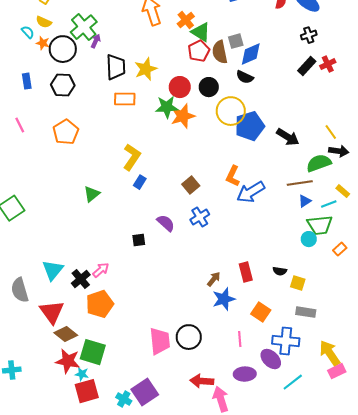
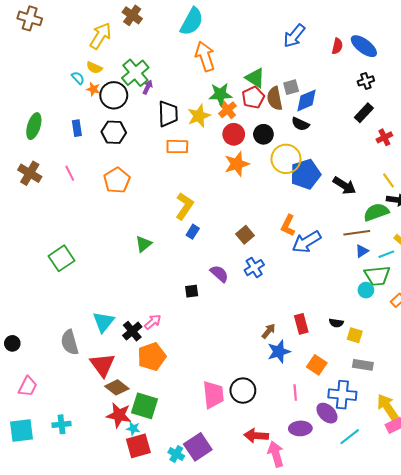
orange cross: (186, 20) -> (228, 110), moved
red cross: (328, 64) -> (384, 137), moved
green star: (167, 107) -> (220, 94), moved

